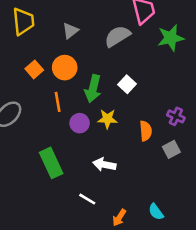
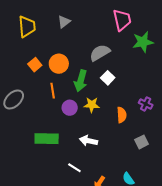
gray triangle: (70, 31) -> (64, 22), moved
gray semicircle: (117, 36) -> (100, 53), moved
gray square: (171, 149) -> (142, 142), moved
green rectangle: (51, 163) -> (47, 139), turned -65

